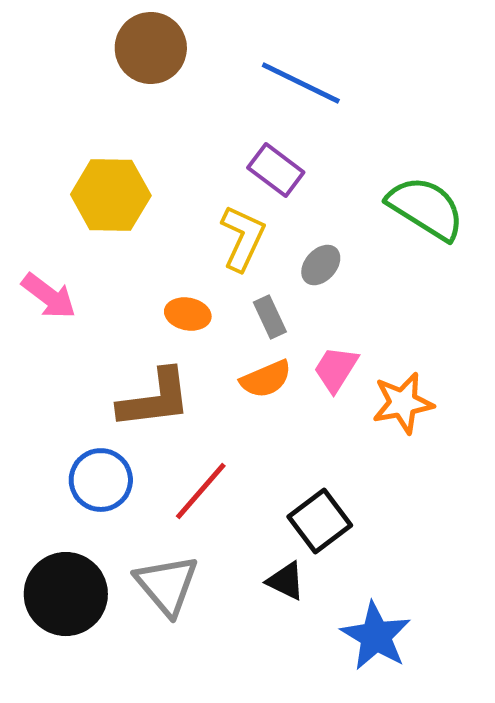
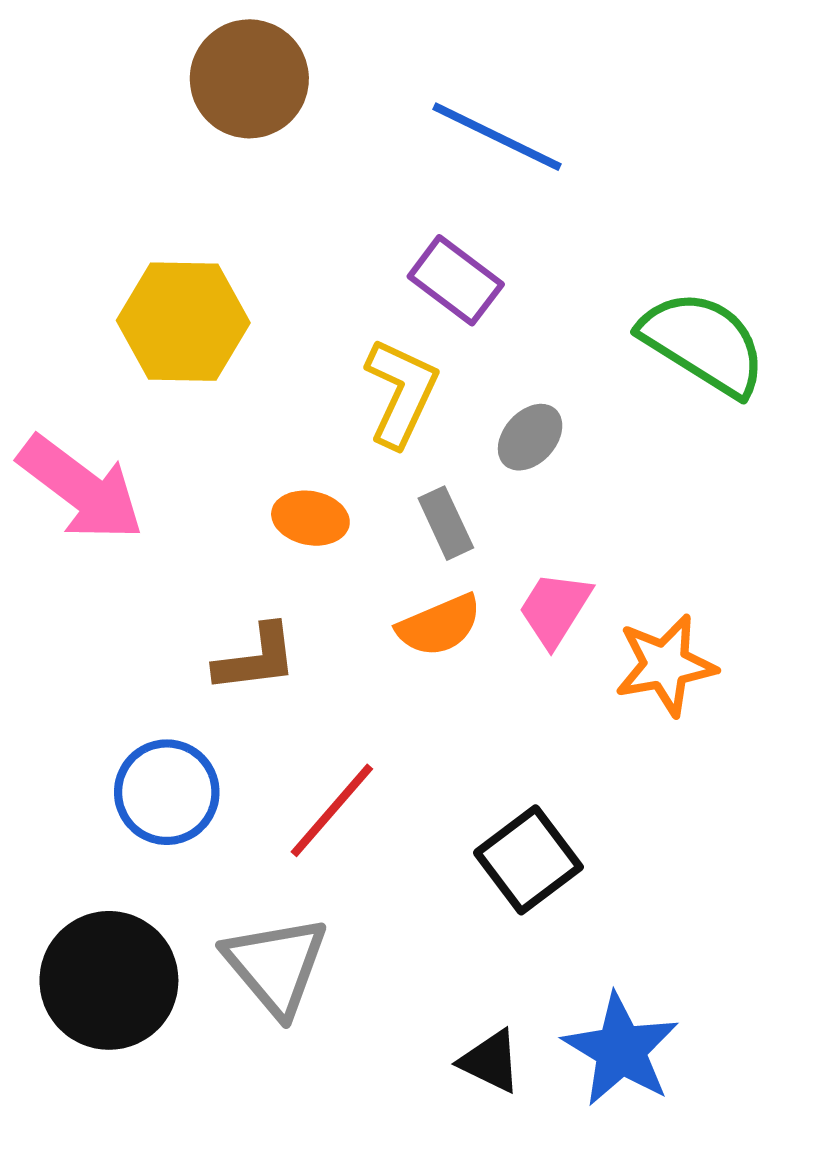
pink arrow: (49, 296) -> (81, 488), size x1.4
brown L-shape: (155, 399) -> (256, 658), size x0.7
black triangle: (286, 581) -> (490, 1061), moved

